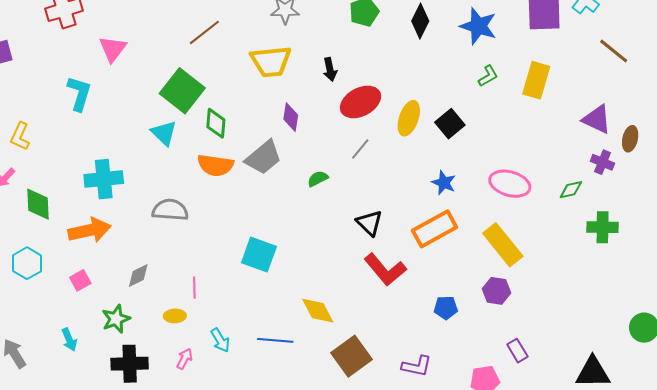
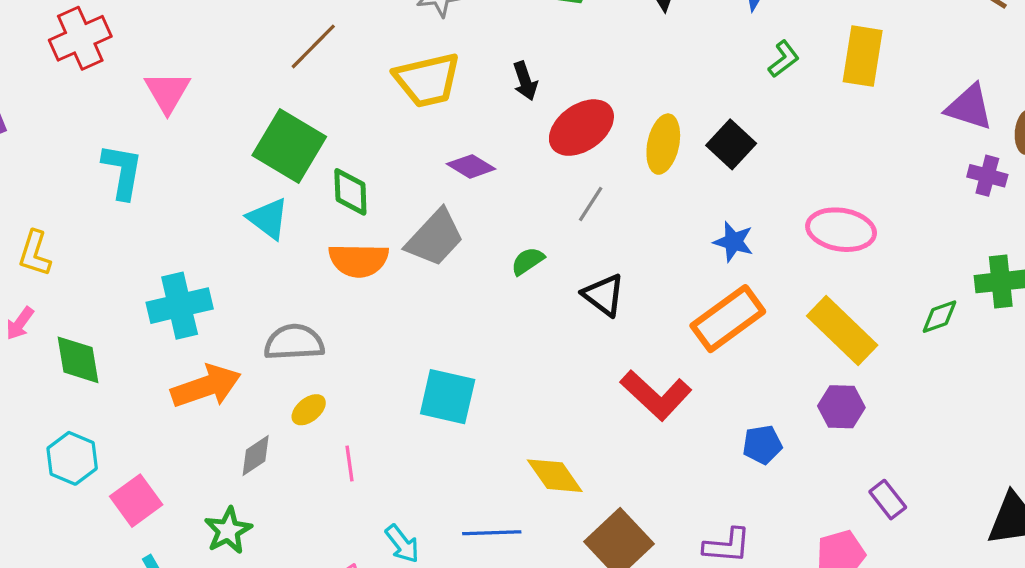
purple diamond: (291, 117) -> (471, 166), turned -60
green diamond: (571, 190) -> (940, 317), moved
black triangle: (369, 223) -> (604, 295), moved
orange arrow: (89, 230) -> (206, 386), moved
pink square: (80, 280) -> (136, 501), moved, size x1.4
yellow ellipse: (175, 316) -> (309, 410), moved, turned -30

